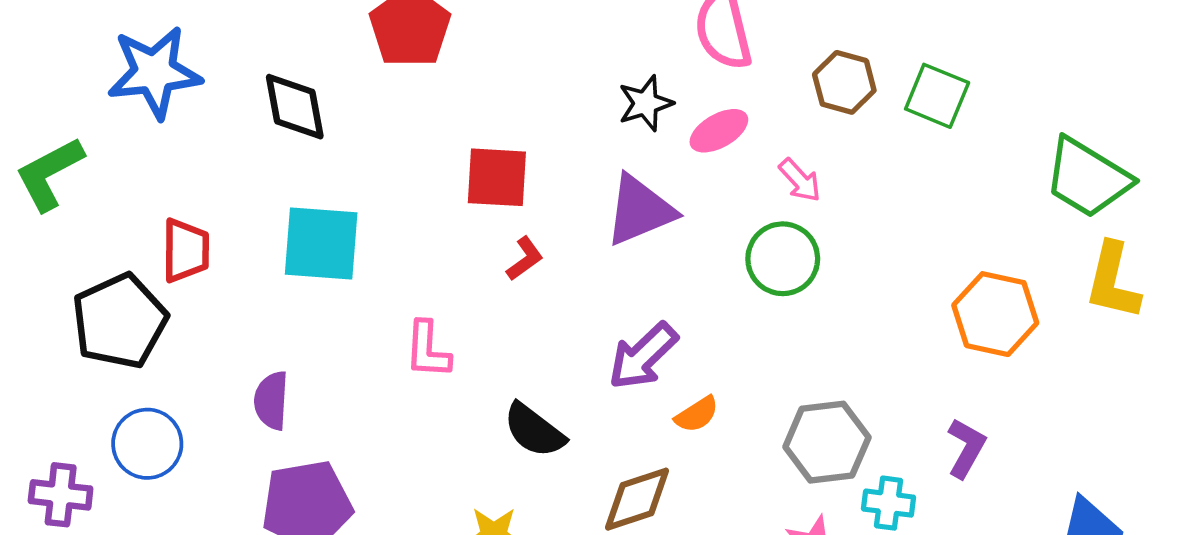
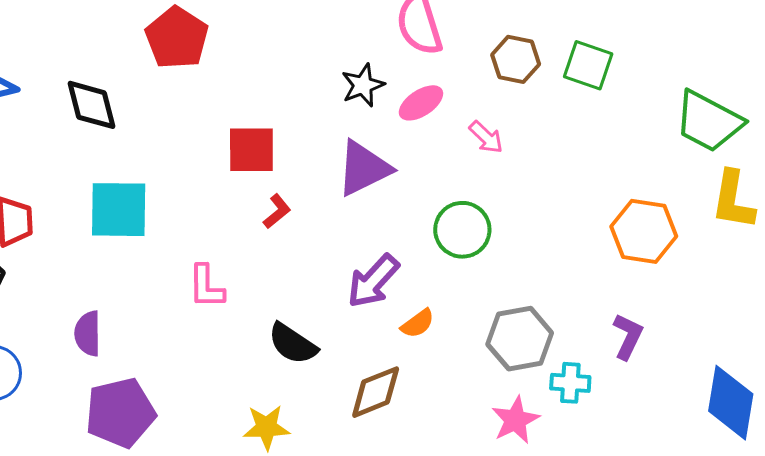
green circle: (783, 259) -> (462, 230), moved

